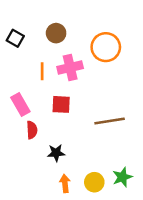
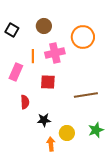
pink rectangle: (20, 104) -> (16, 72), moved, turned 54
green star: (122, 177) -> (96, 130), moved
yellow circle: (94, 182) -> (67, 133), moved

